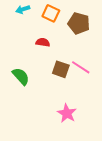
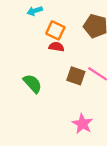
orange square: (51, 13) -> (55, 30), moved

